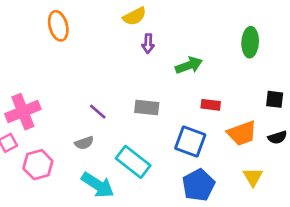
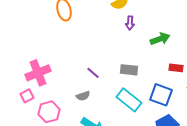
cyan rectangle: (133, 162) -> (129, 100), moved

